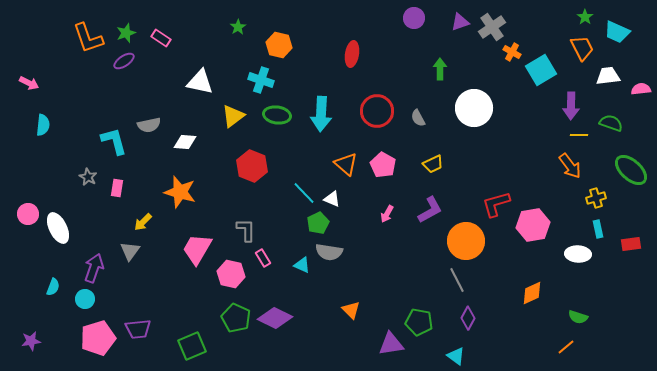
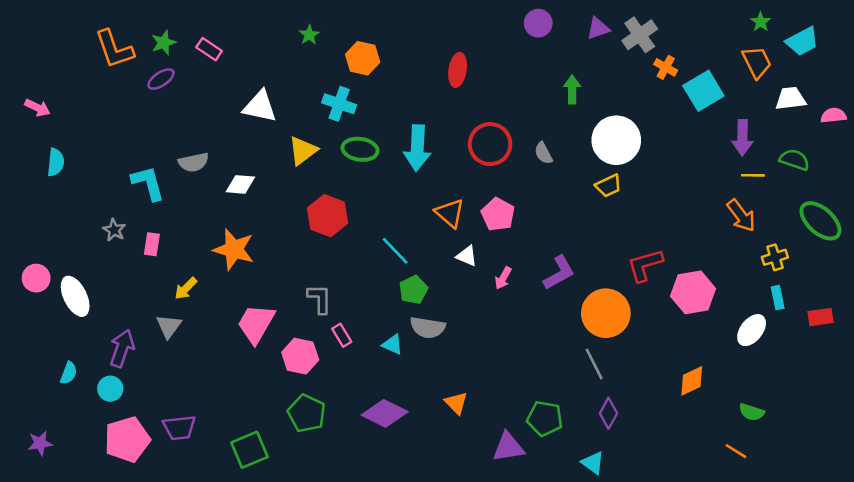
cyan trapezoid: (617, 32) -> (802, 41), turned -52
yellow trapezoid: (433, 164) -> (608, 186), moved
white triangle: (332, 199) -> (467, 256), moved
white ellipse: (578, 254) -> (752, 330), turned -55
purple diamond: (275, 318) -> (385, 413), moved
orange line: (566, 347) -> (736, 451), turned 72

